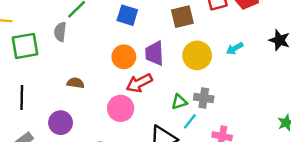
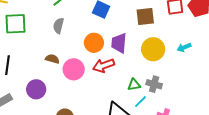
gray semicircle: (60, 32) -> (58, 26), moved
pink circle: (121, 108) -> (74, 69), moved

